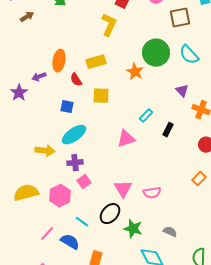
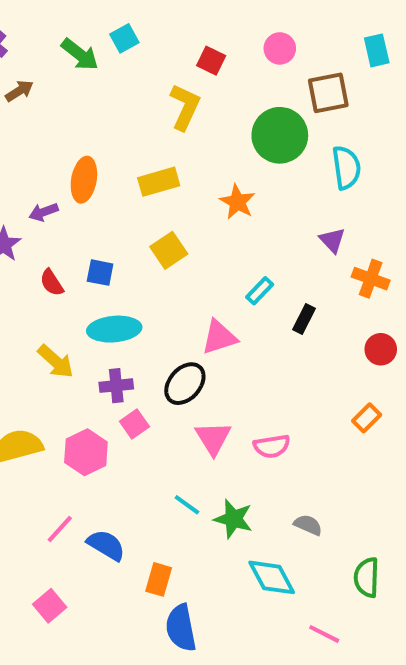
green circle: (156, 53) -> (280, 135), moved
cyan semicircle: (189, 55) -> (346, 168), turned -145
red semicircle: (76, 80) -> (52, 283), moved
yellow square: (101, 96) -> (169, 250), turned -36
cyan ellipse: (74, 135) -> (114, 329), turned 30
yellow arrow: (45, 151) -> (56, 361), turned 36
black ellipse: (110, 214) -> (185, 384), moved
cyan line: (82, 222) -> (187, 505), moved

